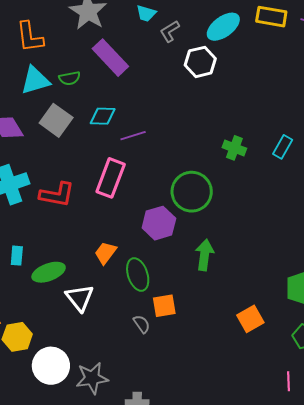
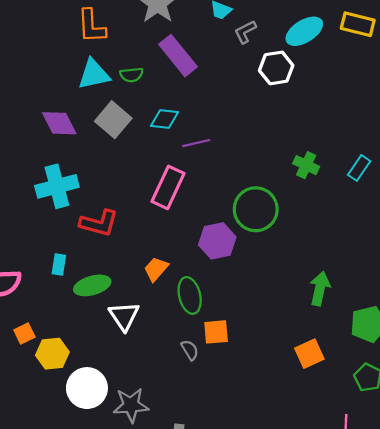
red L-shape: (57, 195) -> (99, 223), moved
green arrow: (205, 255) -> (320, 289), moved

